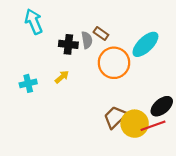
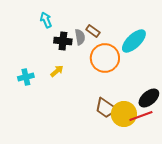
cyan arrow: (34, 22) -> (46, 20), moved, size x0.7
brown trapezoid: (115, 117) -> (106, 108), turned -100

